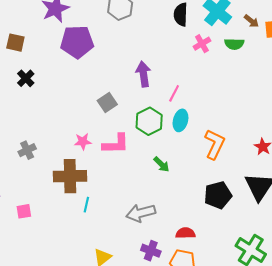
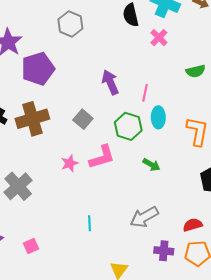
green semicircle: (234, 44) -> (196, 71), moved
gray cross: (27, 150) -> (18, 186), size x1.6
brown cross: (70, 176) -> (32, 119), moved

